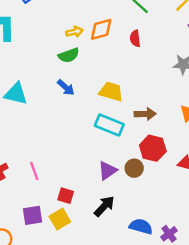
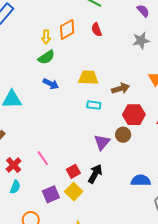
yellow arrow: (74, 32) -> (46, 37), turned 120
cyan rectangle: (109, 125) -> (94, 105), size x0.6
red square: (66, 196) -> (73, 171), turned -32
black arrow: (104, 206) -> (95, 174), moved

